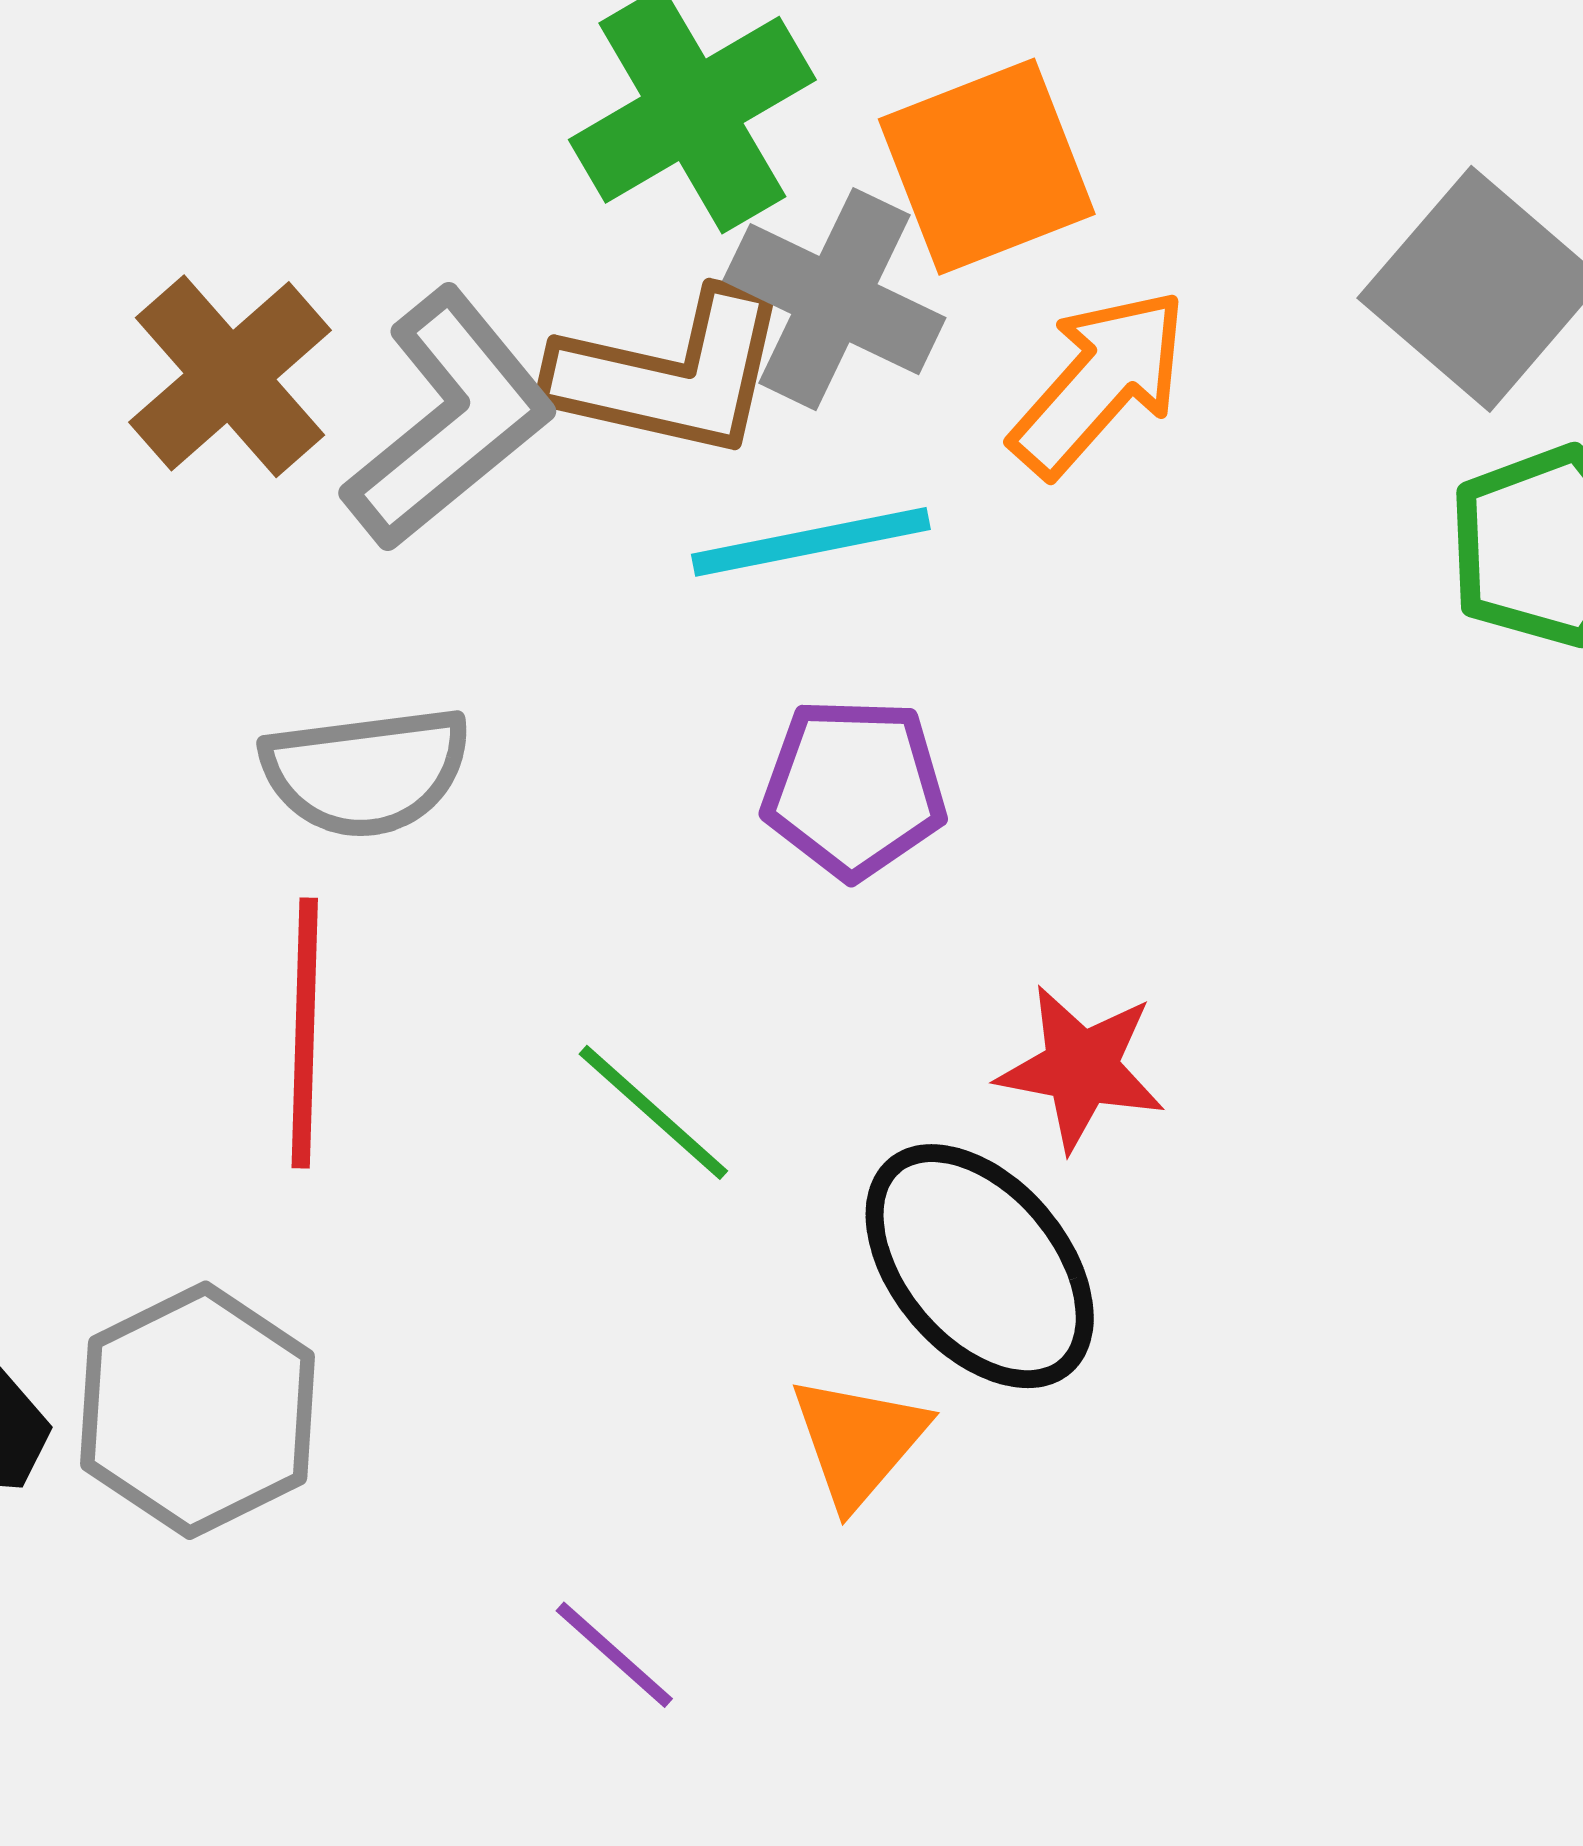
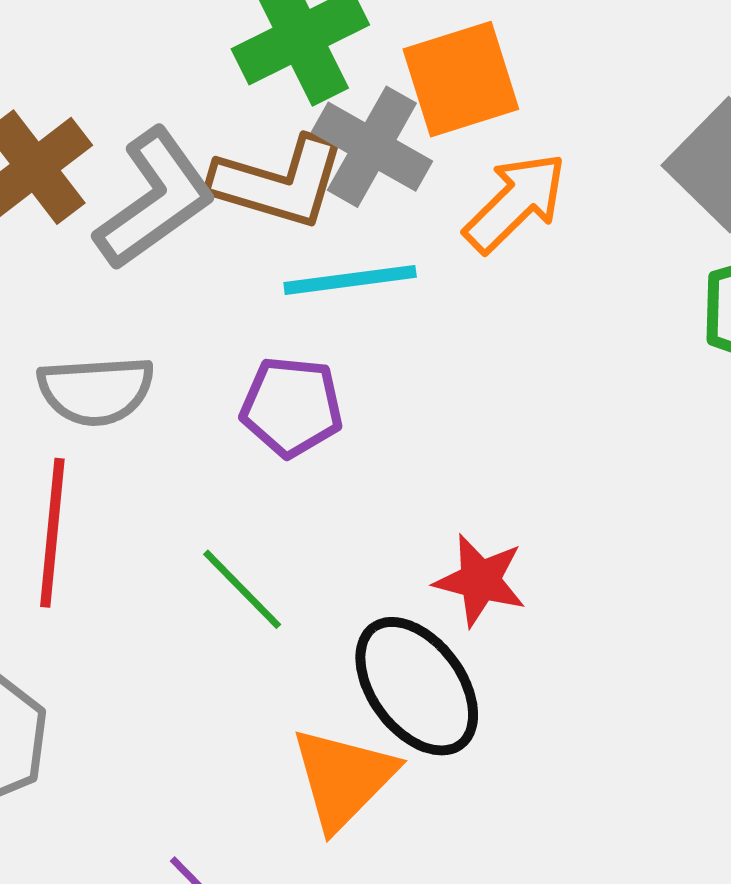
purple pentagon: (854, 788) -> (292, 407), moved
orange triangle: (858, 1441) -> (343, 778), size x1.4

